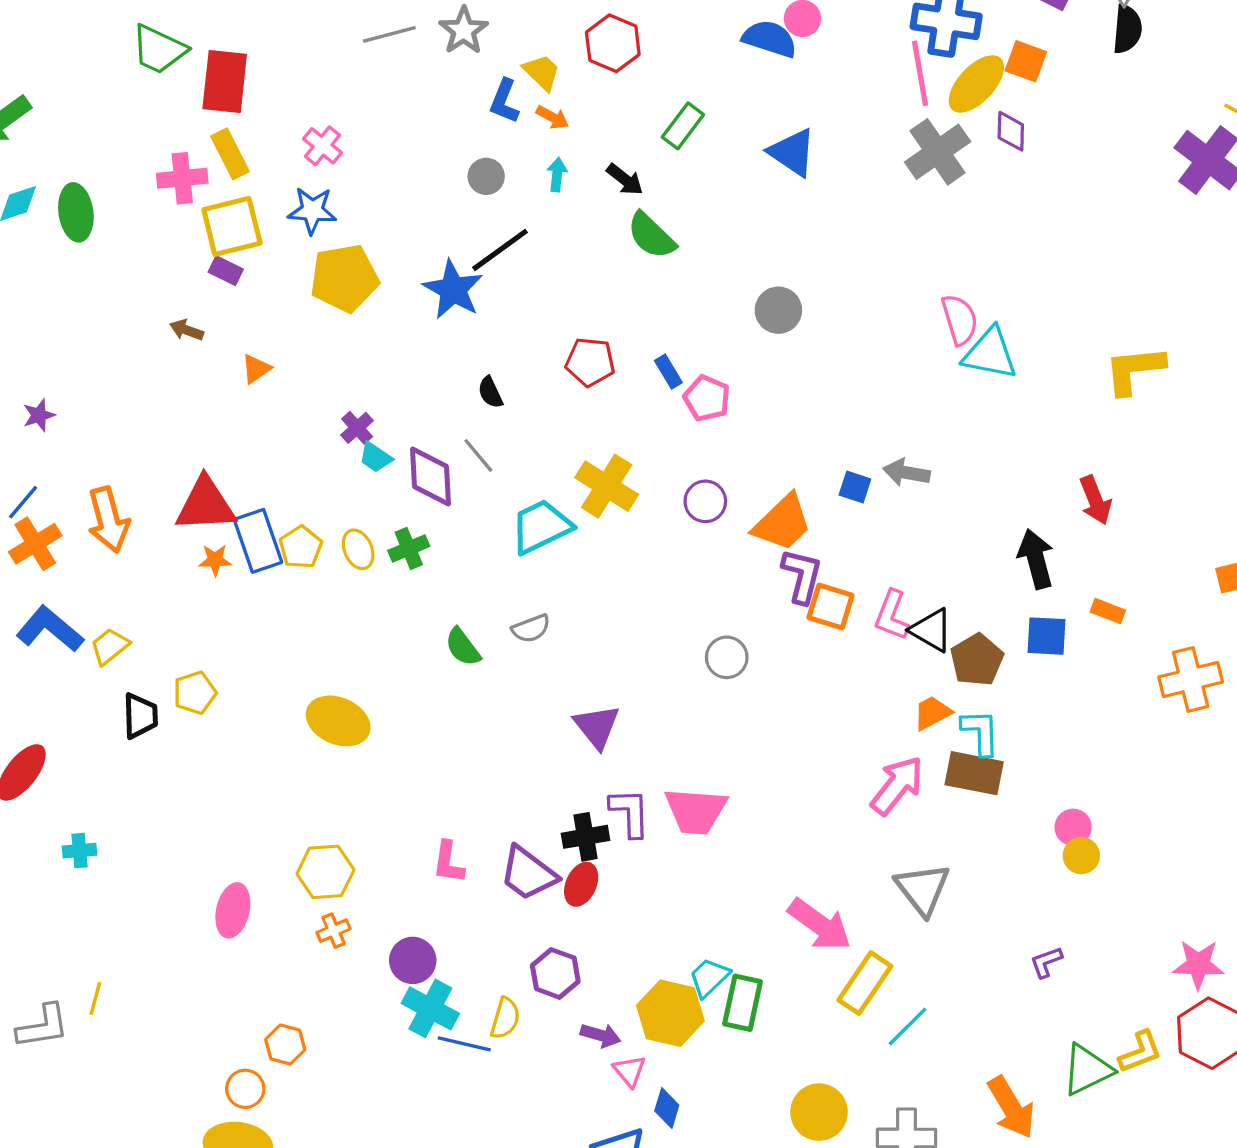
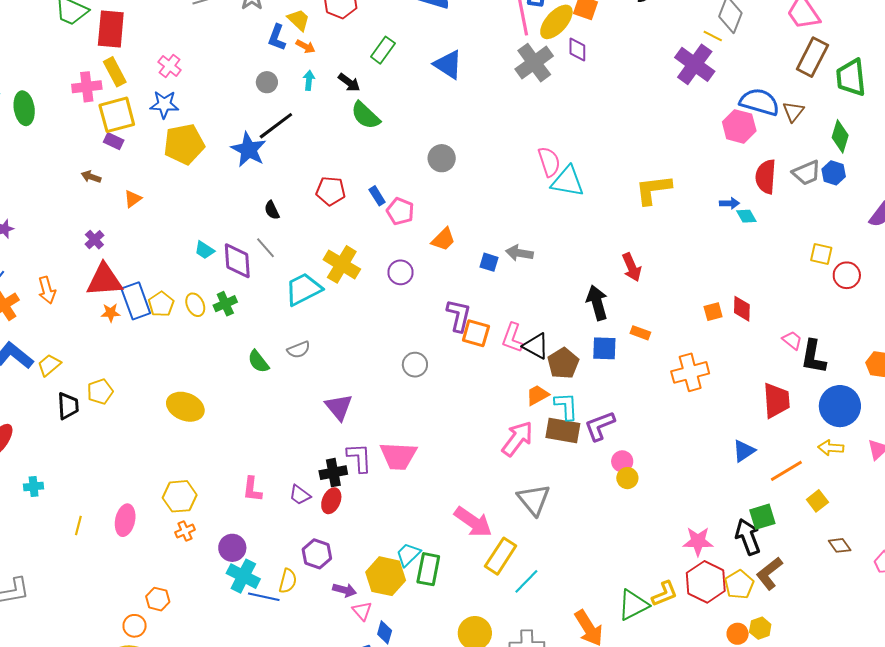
purple cross: (357, 428) -> (94, 240), moved
orange arrow: (108, 520) -> (47, 290), size x0.7
orange trapezoid: (782, 523) -> (443, 239), moved, size x0.7
purple trapezoid: (528, 873) -> (300, 495), size x0.6
purple L-shape: (1046, 962) -> (600, 426), moved, size x1.6
yellow line: (95, 998) -> (78, 525), moved

